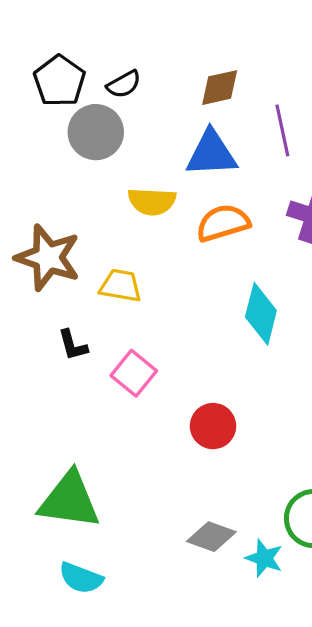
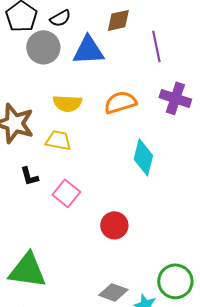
blue triangle: (211, 154) -> (88, 50), moved
yellow semicircle: (152, 201) -> (67, 103), moved

